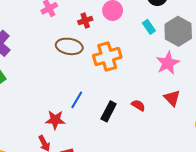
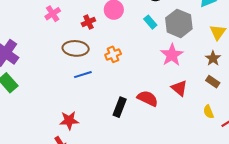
orange cross: (107, 56) -> (113, 54), size x0.6
blue line: (77, 100) -> (83, 75), moved, turned 48
red semicircle: (138, 105) -> (148, 98), size x1.5

